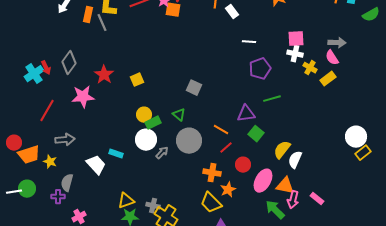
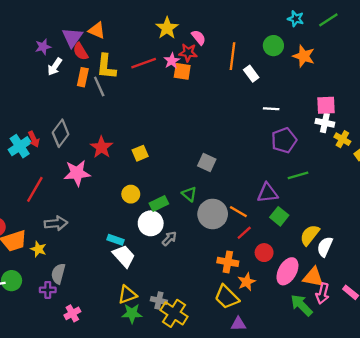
yellow circle: (144, 115) -> (131, 194), moved
gray circle: (189, 141) -> (213, 214), moved
white trapezoid: (96, 165) -> (124, 256), moved

